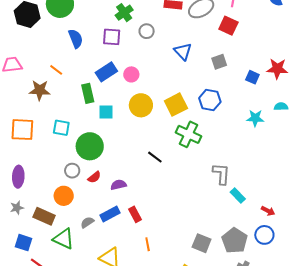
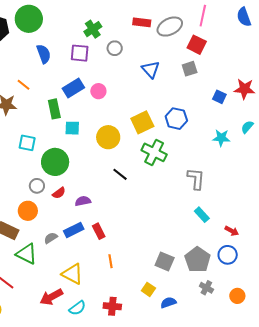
gray square: (219, 62) -> (190, 69), moved
yellow circle: (141, 105) -> (108, 137), moved
cyan semicircle: (281, 107) -> (247, 127), turned -48
gray L-shape: (221, 174) -> (196, 179), moved

